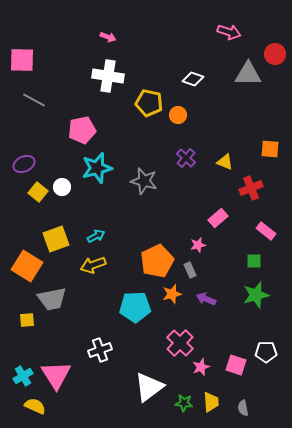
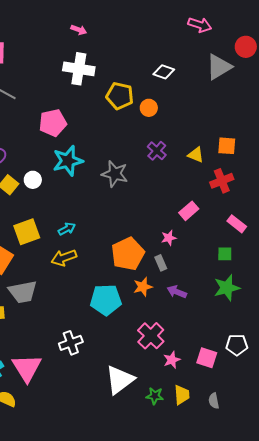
gray triangle: (248, 74) -> (219, 67), turned -32
orange square: (270, 149) -> (227, 146), moved

